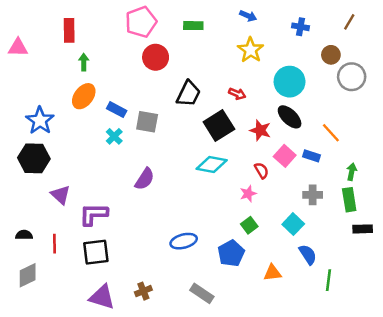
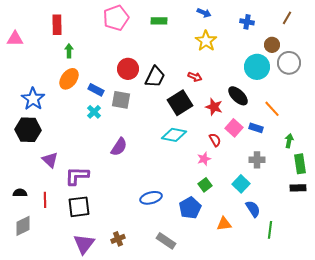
red circle: (156, 57) -> (128, 69), moved
cyan circle: (290, 82) -> (257, 67), moved
green rectangle: (349, 200) -> (300, 164), moved
purple triangle: (102, 297) -> (84, 244), turned 50

